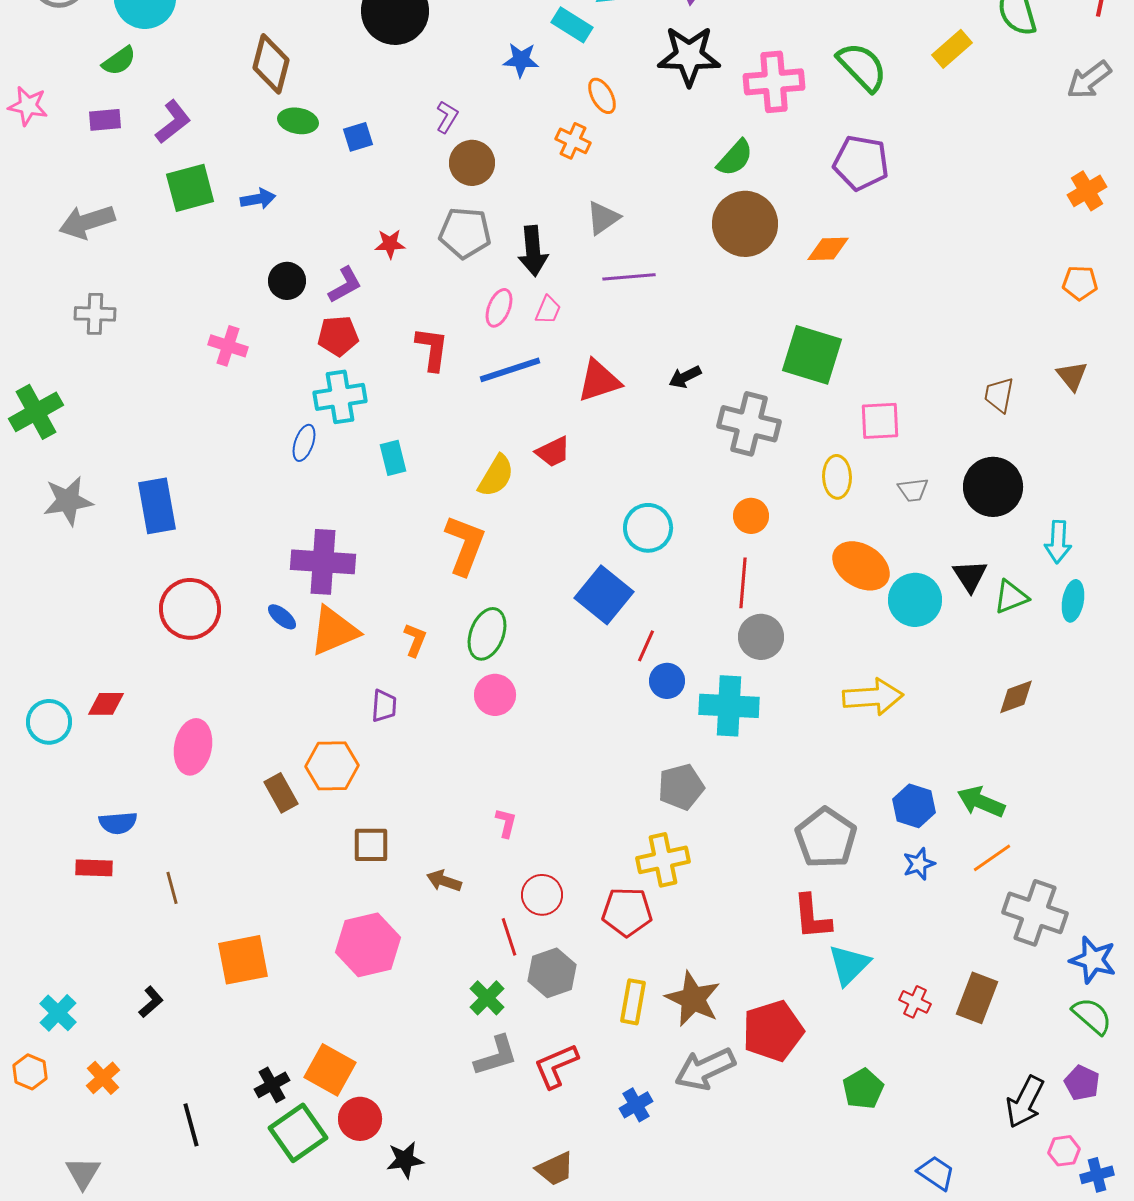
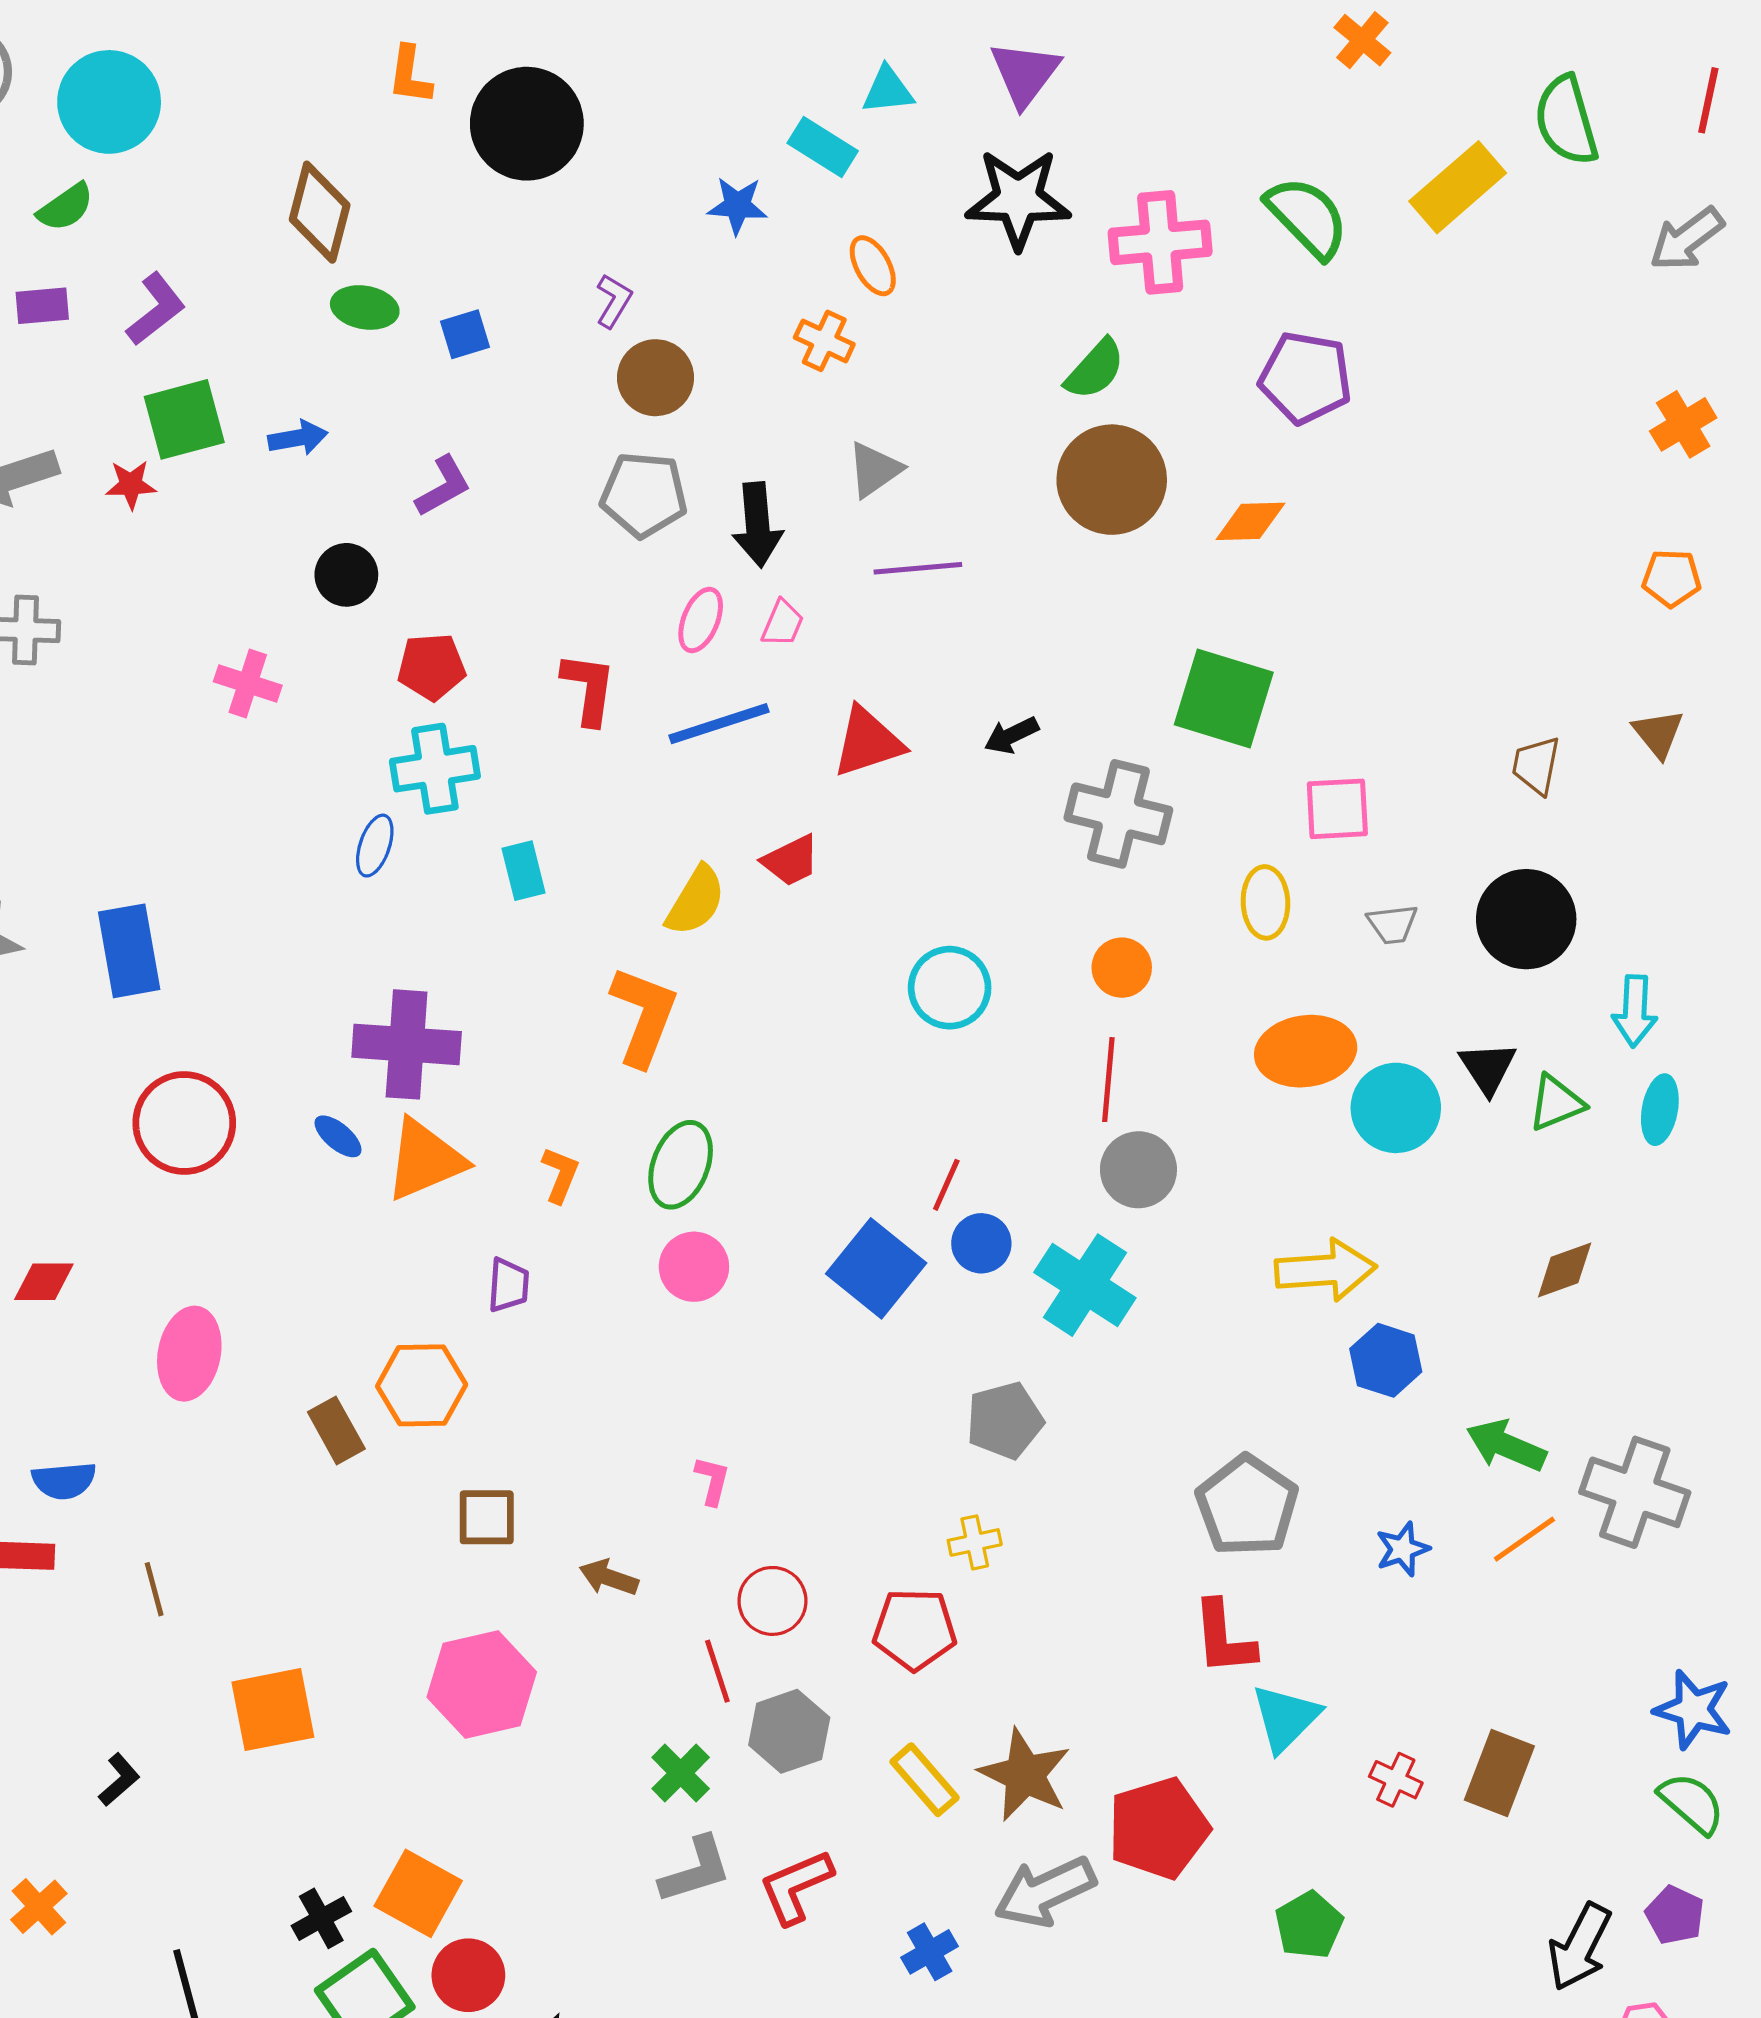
yellow rectangle: (952, 49) -> (1458, 187), size x1.4
red star: (390, 244) -> (131, 485), moved
purple L-shape: (345, 285) -> (443, 486), moved
orange ellipse: (861, 566) -> (1306, 1051), turned -40
blue square: (604, 595) -> (876, 1268), moved
cyan cross: (729, 706) -> (1085, 1285), turned 30
blue hexagon: (914, 806) -> (1386, 1360), moved
yellow cross: (663, 860) -> (975, 1542), size x0.6
gray cross: (1035, 913) -> (1635, 1492), moved
yellow rectangle: (633, 1002) -> (925, 1780), turned -51

